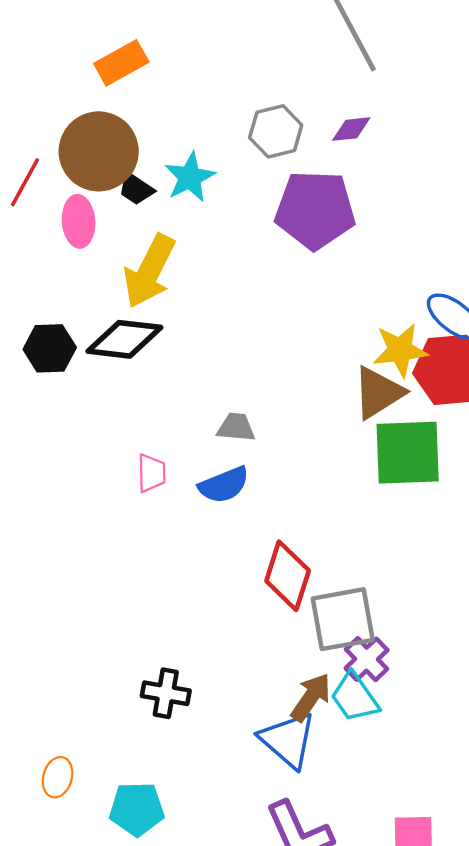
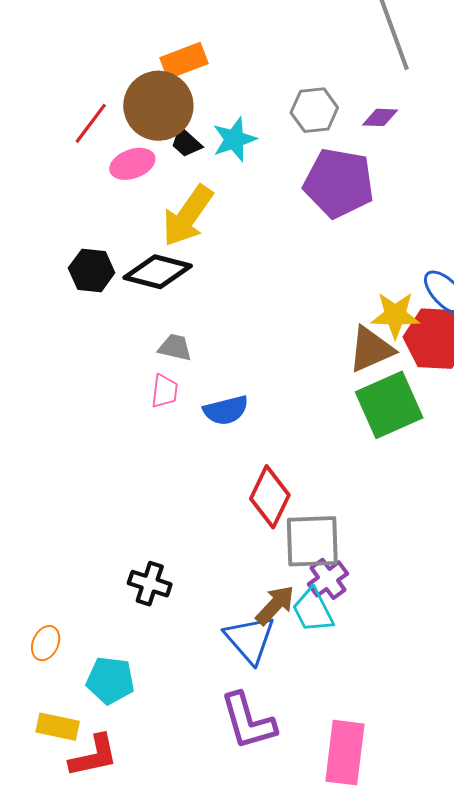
orange rectangle: (121, 63) -> (184, 61), moved
pink ellipse: (79, 221) -> (132, 164), turned 66
gray trapezoid: (236, 427) -> (175, 347), moved
green square: (408, 453) -> (389, 405), turned -30

